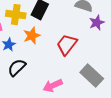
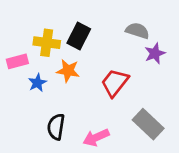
orange star: (32, 36) -> (68, 71), turned 30
black semicircle: (17, 68) -> (56, 127), moved, turned -36

